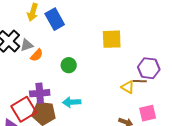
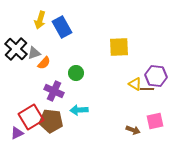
yellow triangle: (128, 87) -> (135, 84), moved
purple cross: (40, 93) -> (54, 91), moved, turned 30

